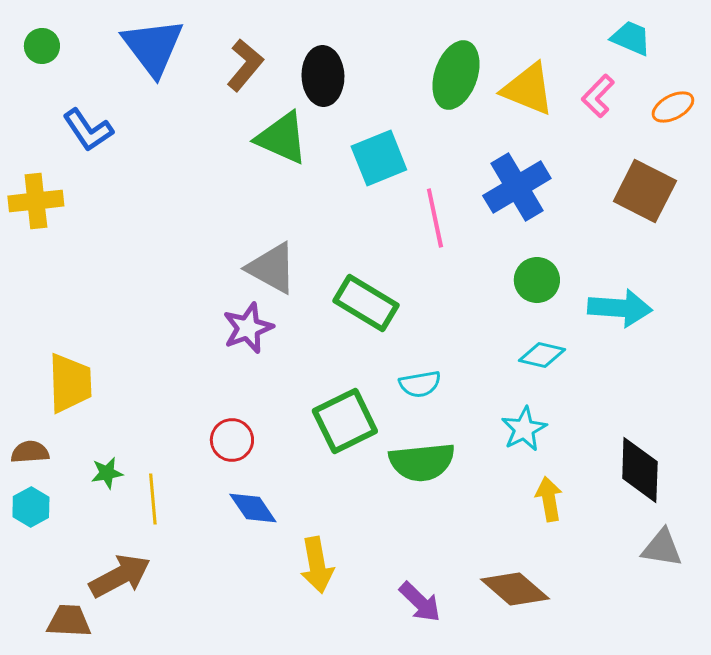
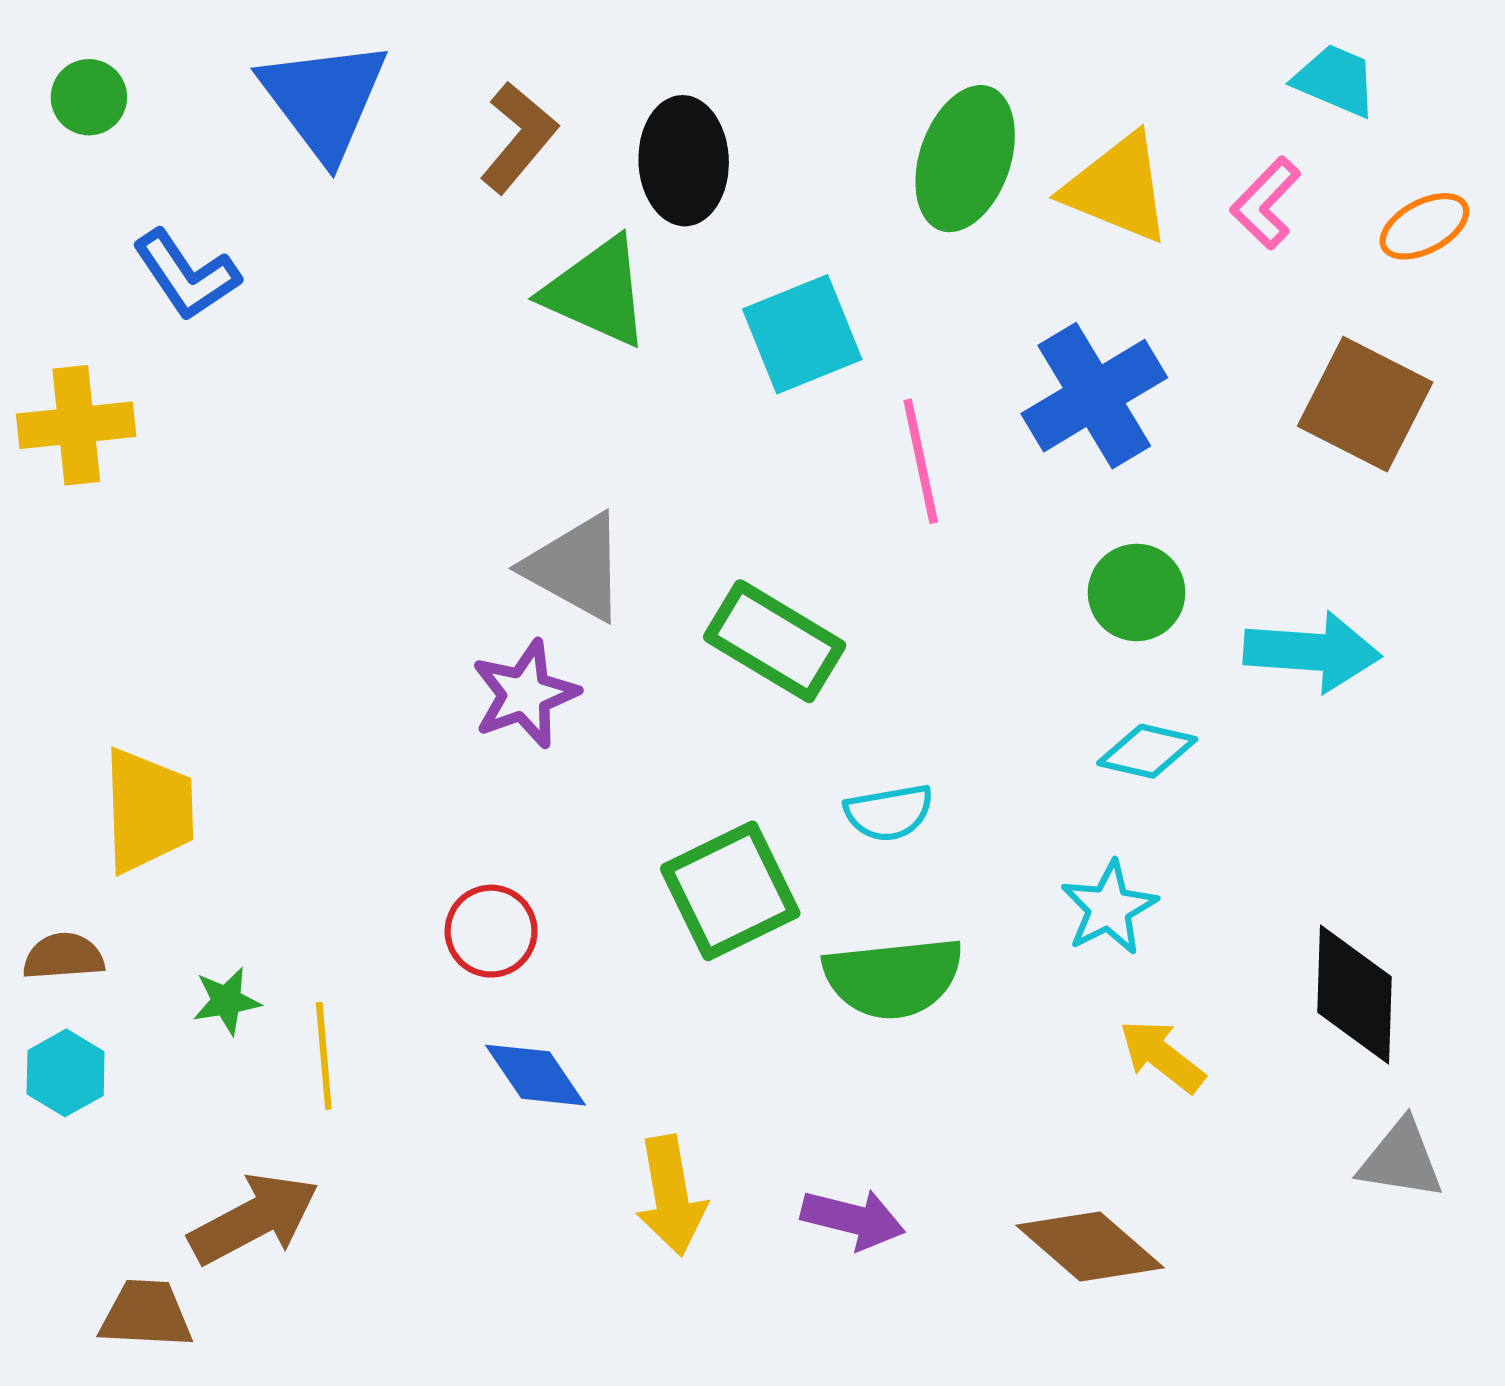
yellow arrow: (549, 499) -> (1162, 1056), turned -42
purple arrow: (420, 602) -> (853, 1219), moved, turned -30

